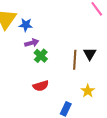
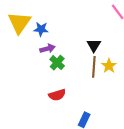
black triangle: (90, 54) -> (94, 45), moved
yellow star: (88, 91) -> (109, 66), moved

